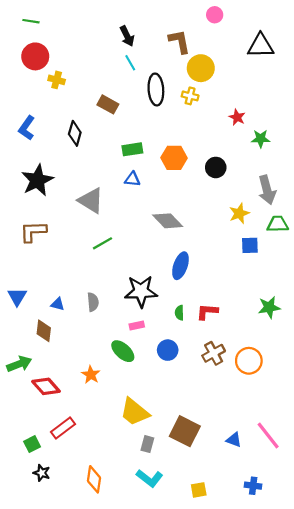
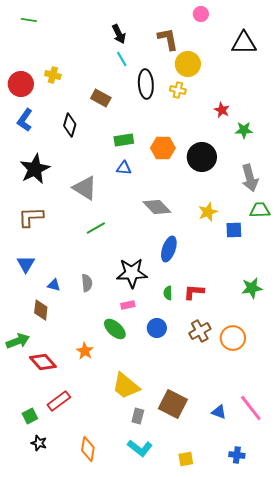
red circle: (35, 56) -> (21, 84), moved
black circle: (216, 167) -> (202, 157), size x1.5
yellow star: (239, 213) -> (208, 212), moved
blue triangle: (17, 297) -> (26, 264), moved

